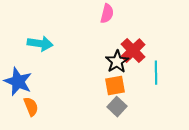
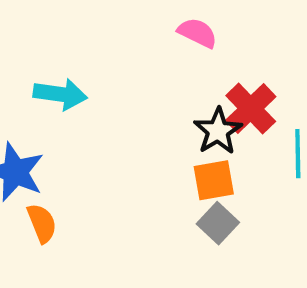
pink semicircle: (107, 14) -> (197, 33), turned -78

